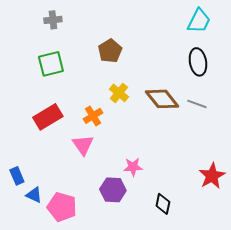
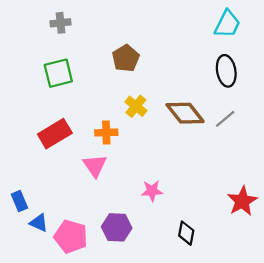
gray line: (197, 104) -> (225, 119), turned -60
orange cross: (93, 116) -> (106, 133), turned 30
purple hexagon: (113, 190) -> (117, 227), moved

